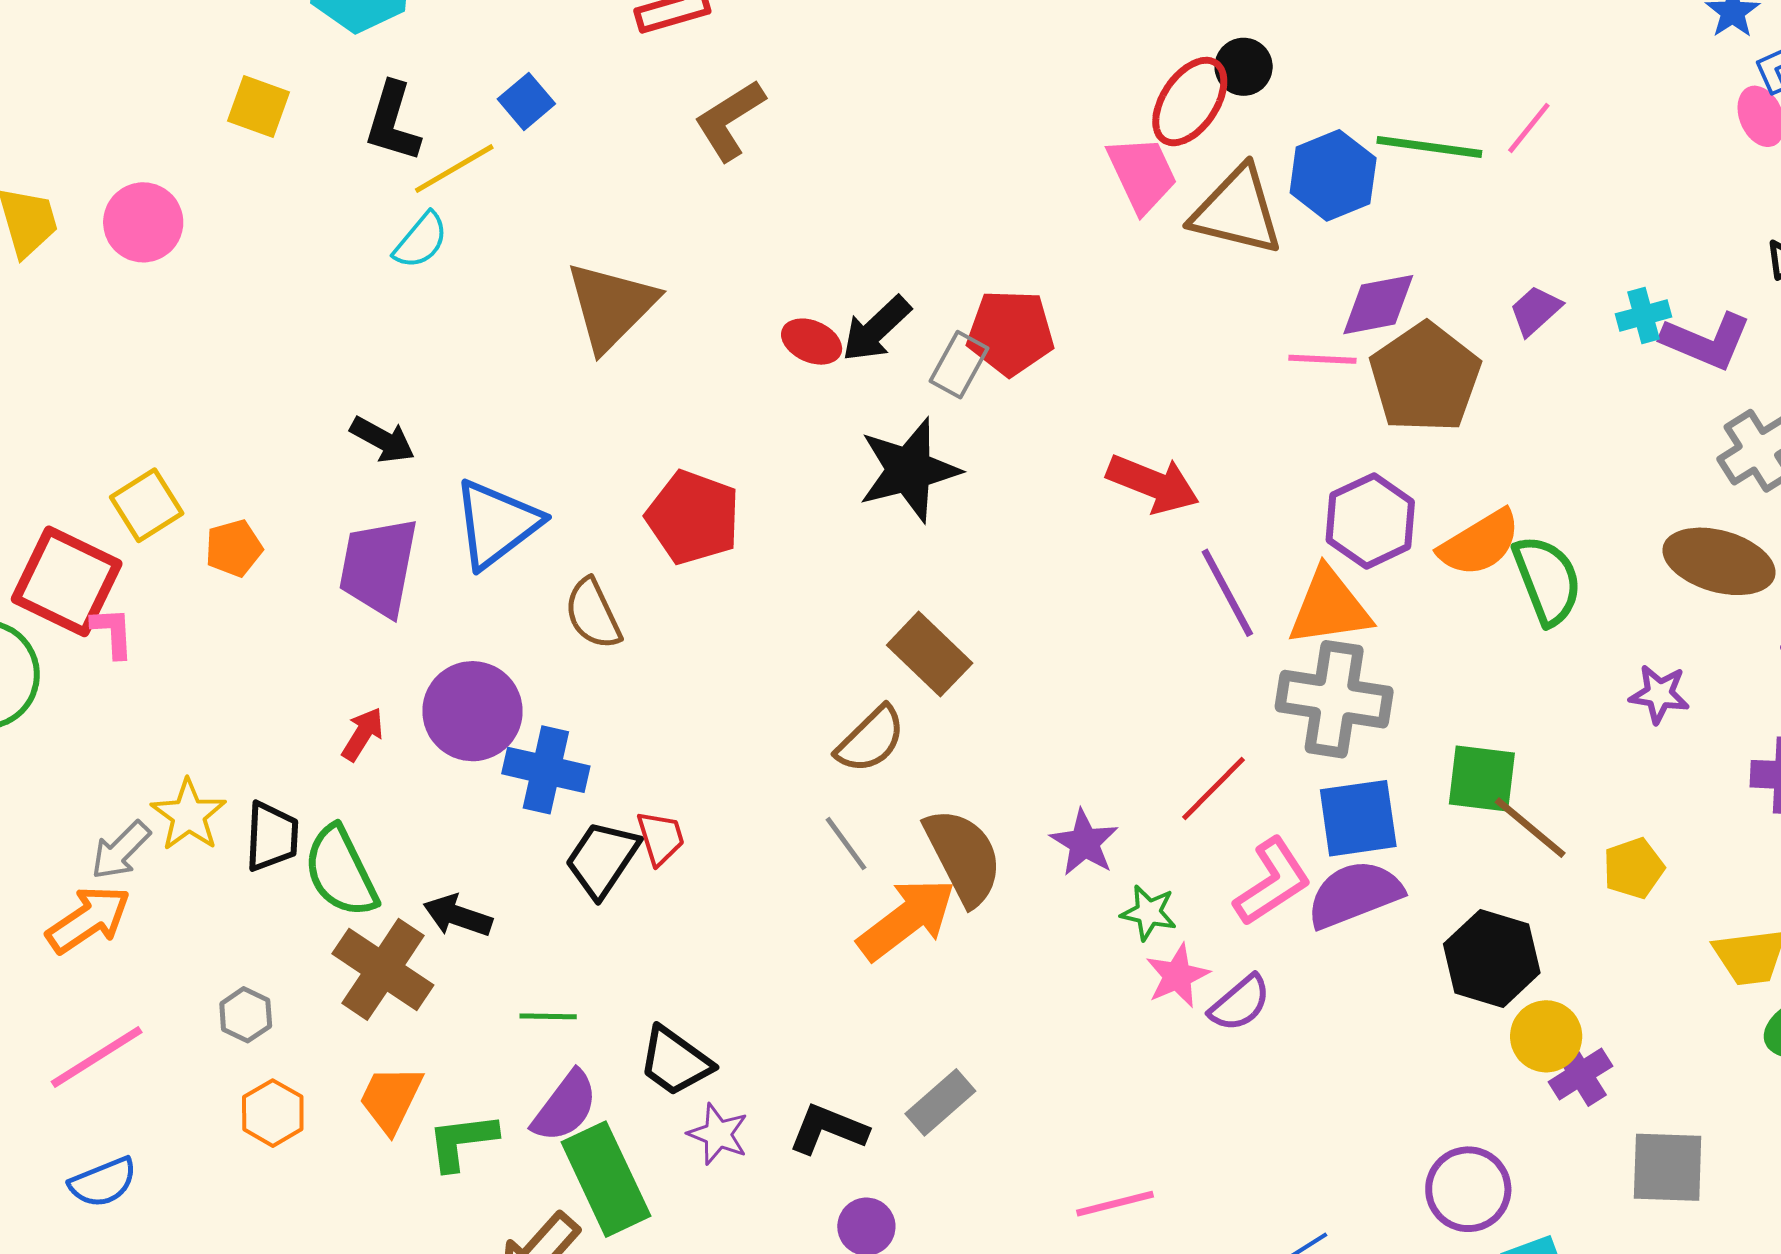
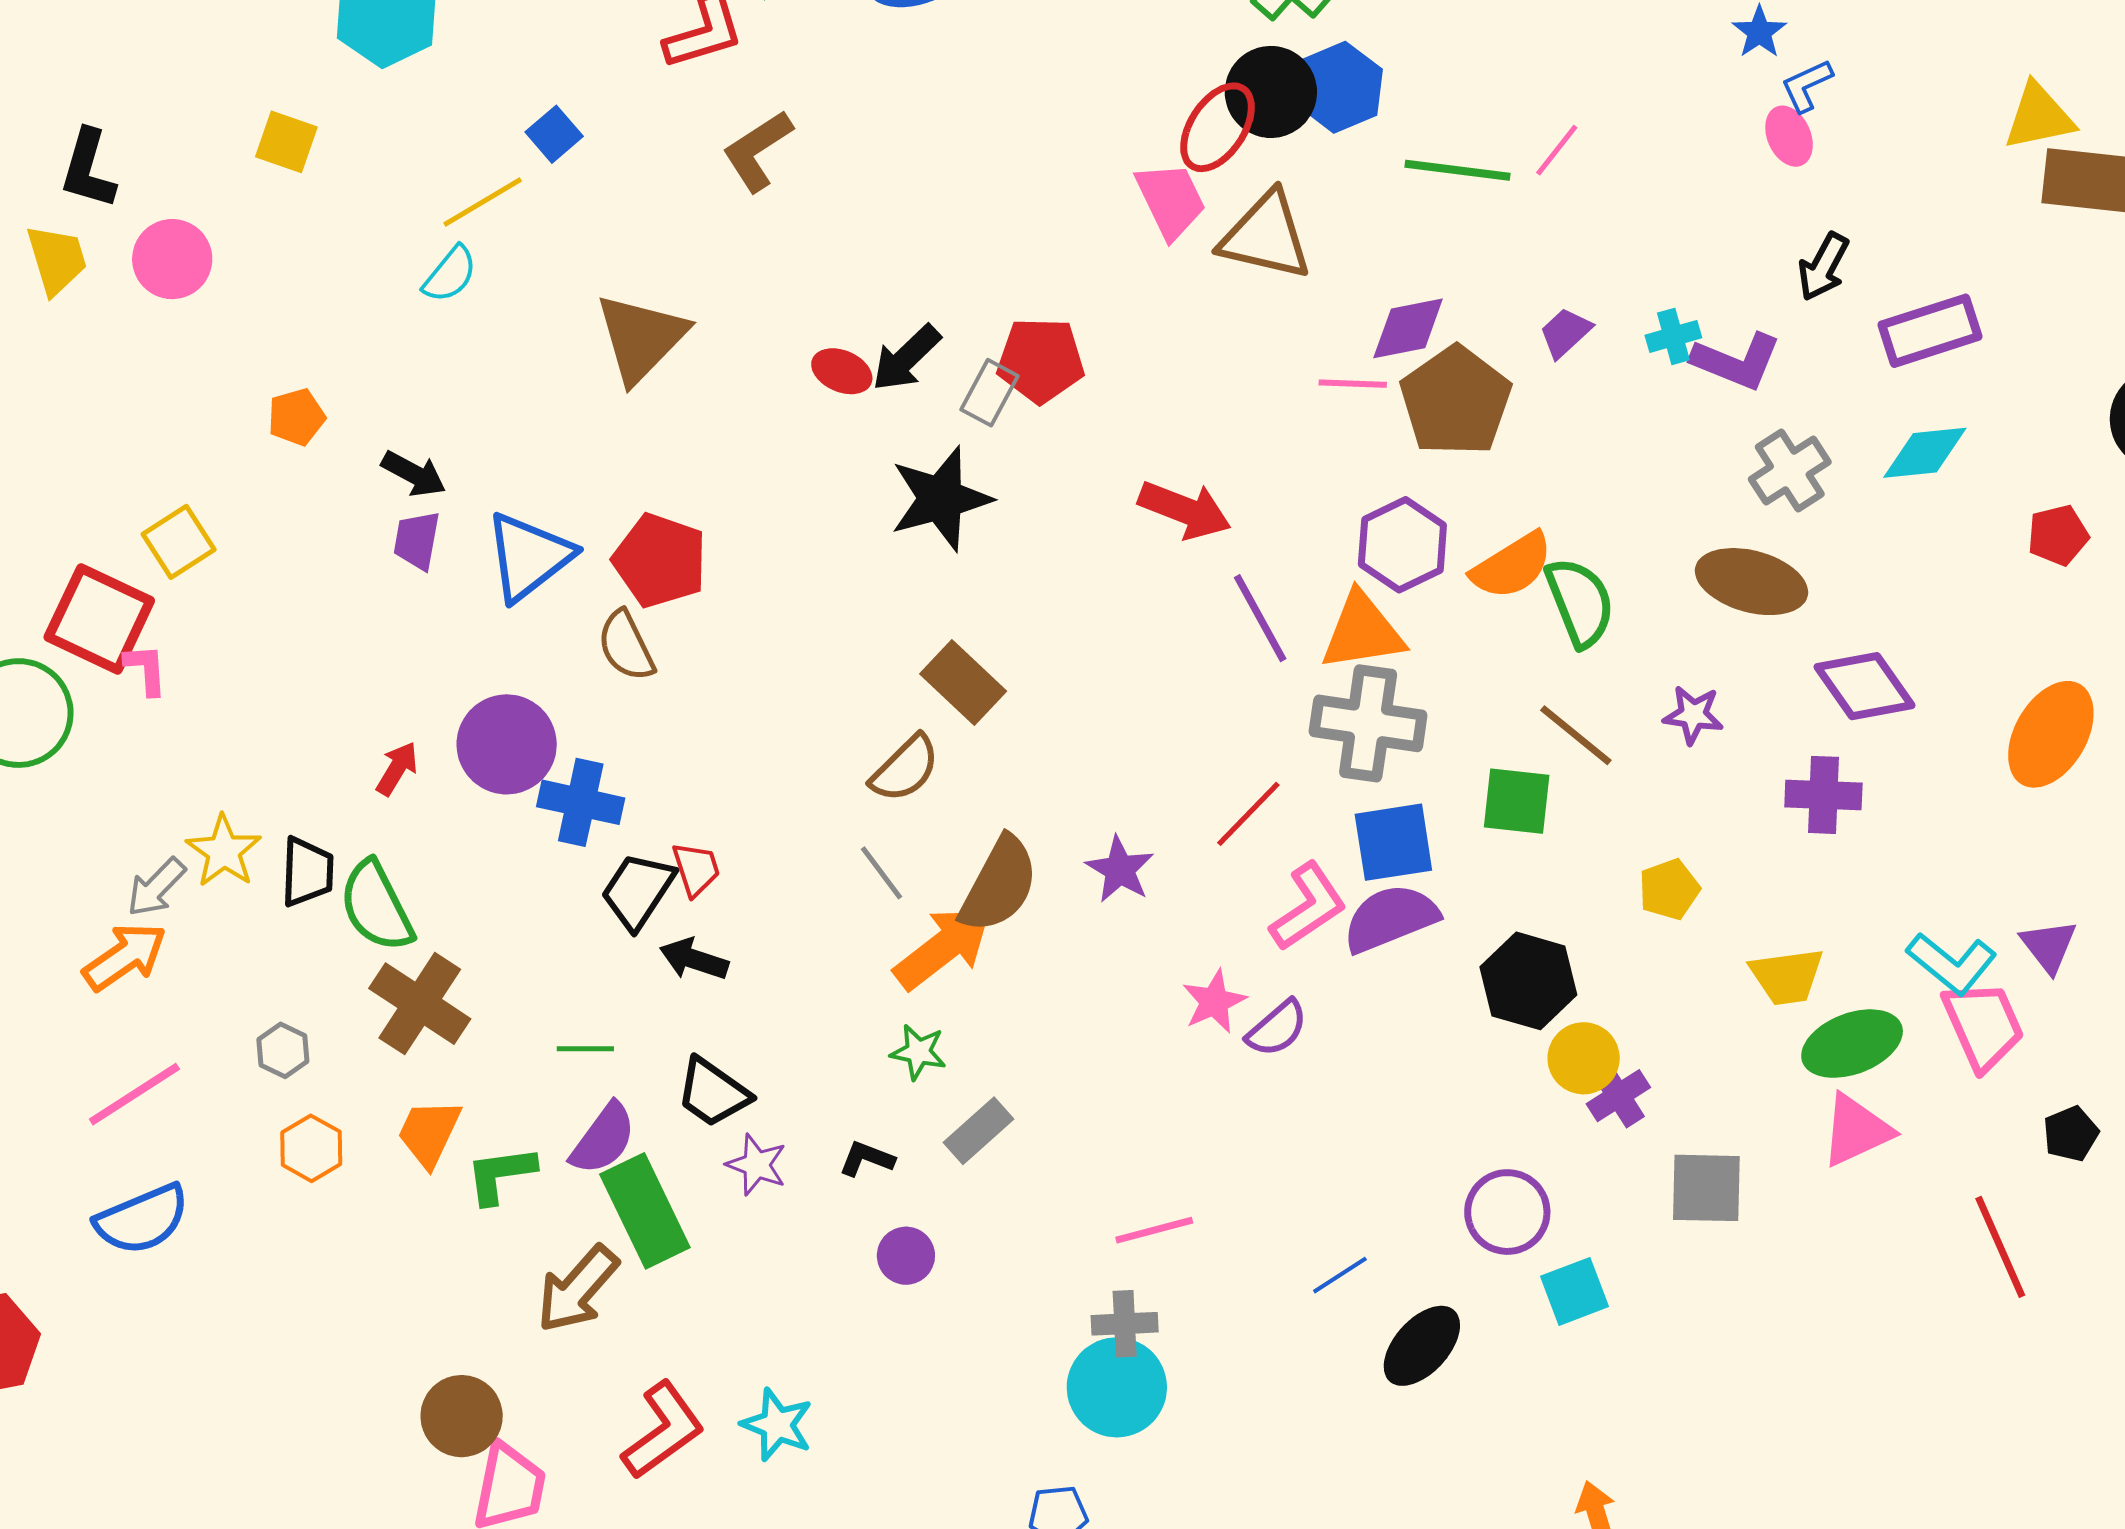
black circle: (1244, 67) -> (1271, 92), size x1.6
black L-shape: (393, 122) -> (88, 169), moved
blue hexagon: (1333, 175) -> (1340, 87), moved
red pentagon: (693, 517) -> (660, 561), moved
orange pentagon: (234, 548) -> (296, 417), moved
purple trapezoid: (379, 567) -> (417, 540), moved, size x0.6
brown line: (1530, 828) -> (1576, 735), moved
brown semicircle: (963, 857) -> (999, 885), turned 56
green star: (1149, 913) -> (918, 1052), moved
black arrow: (458, 916) -> (694, 959), moved
black L-shape: (828, 1129) -> (867, 1159), size x0.7
blue semicircle: (103, 1182) -> (142, 1219), size x1.4

